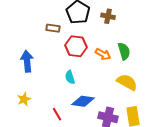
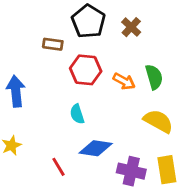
brown cross: (108, 16) -> (131, 27), turned 32

